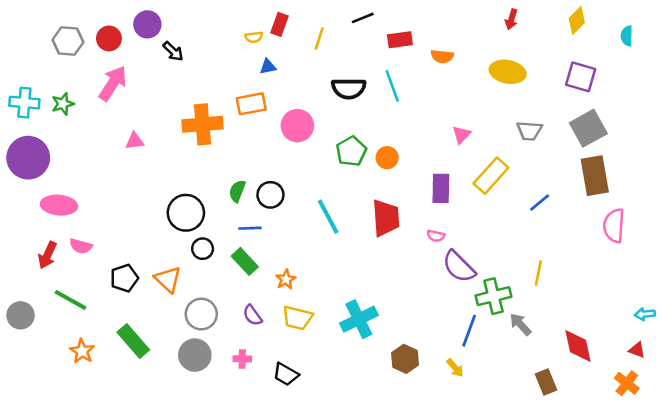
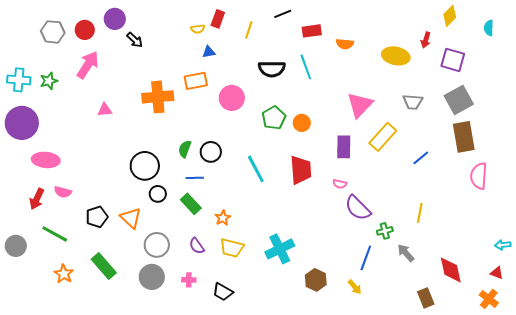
red arrow: (511, 19) -> (426, 40), moved
pink triangle: (461, 135) -> (360, 105), size x1.8
green cross: (493, 296) -> (385, 231), size x0.6

